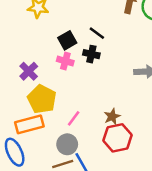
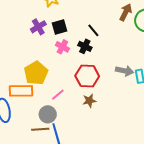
black square: (67, 40) -> (59, 27), moved
purple cross: (29, 71) -> (38, 27), moved
red hexagon: (117, 138) -> (87, 76), moved

